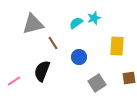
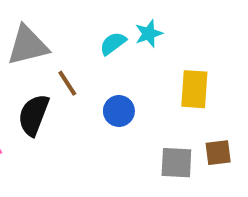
black semicircle: (42, 71) -> (34, 115), moved
gray square: (97, 83) -> (176, 163), moved, turned 36

